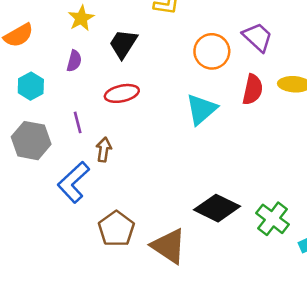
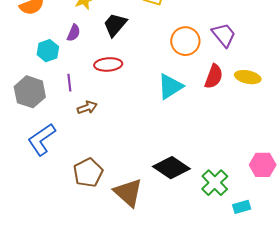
cyan hexagon: (31, 86) -> (48, 51), moved
brown arrow: (104, 150) -> (87, 108), turned 54
blue L-shape: (73, 182) -> (42, 139), moved

